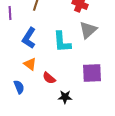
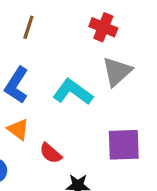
cyan L-shape: (62, 42) -> (73, 92), turned 130

